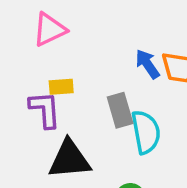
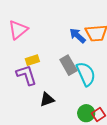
black triangle: (70, 159) -> (47, 99), size x0.6

